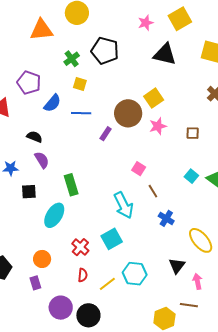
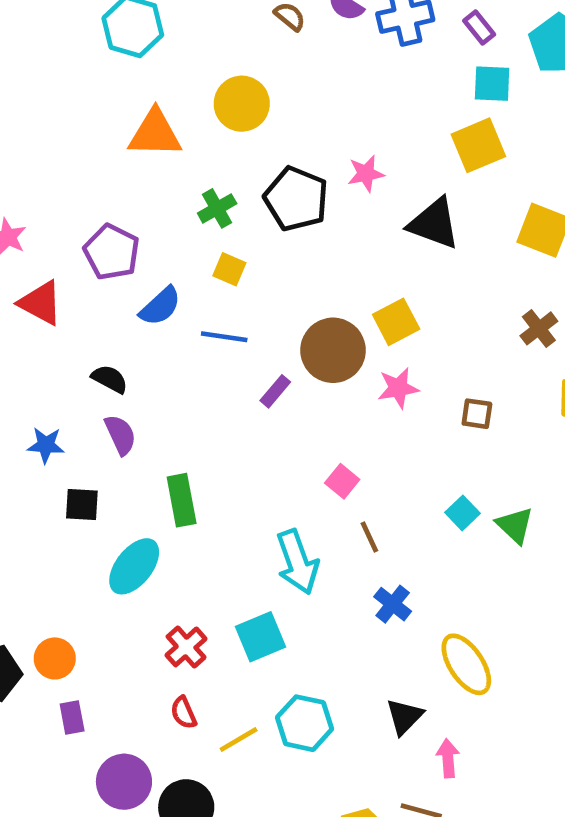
pink star: (146, 23) -> (366, 174), moved
orange circle: (42, 259) -> (55, 658), moved
red semicircle: (83, 275) -> (184, 713), turned 144

